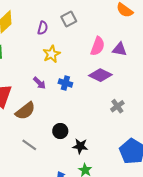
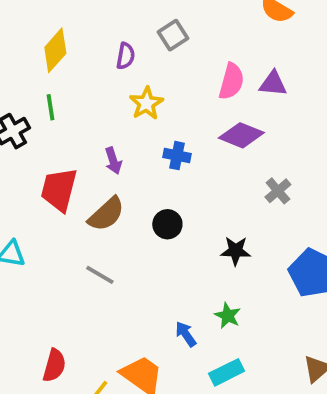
purple arrow: (39, 83) -> (113, 161), moved, turned 32
black circle: (60, 131) -> (167, 224), moved
gray line: (29, 145) -> (100, 275), moved
black star: (80, 146) -> (236, 251), moved

